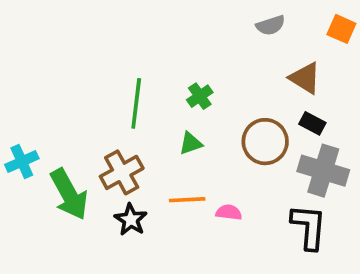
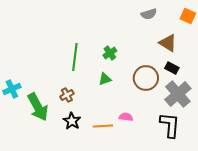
gray cross: (323, 171) -> (178, 94), turned 32
brown cross: (122, 172) -> (67, 95), size x0.6
orange line: (187, 200) -> (103, 126), moved

